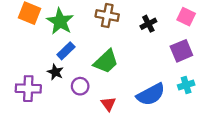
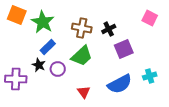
brown cross: (107, 16) -> (82, 28), moved
black cross: (148, 24) -> (109, 29), moved
purple square: (181, 51) -> (124, 49), moved
purple circle: (80, 86) -> (58, 69), moved

